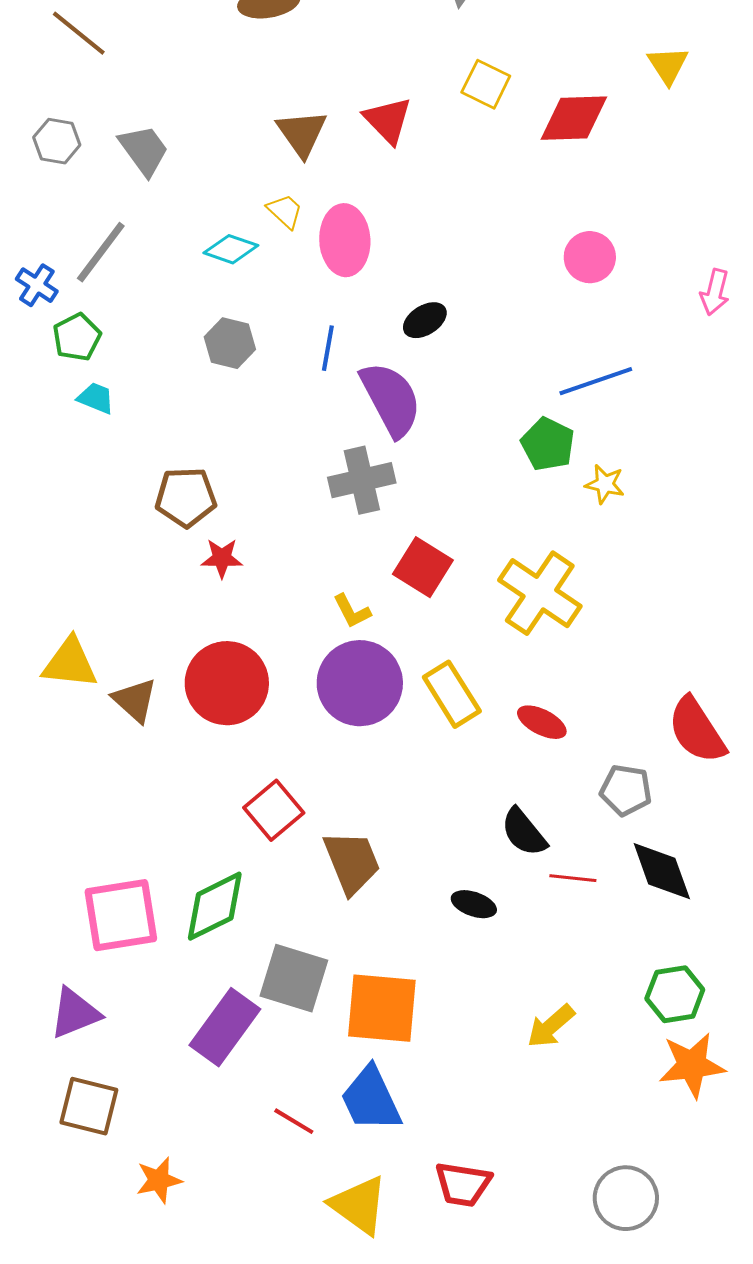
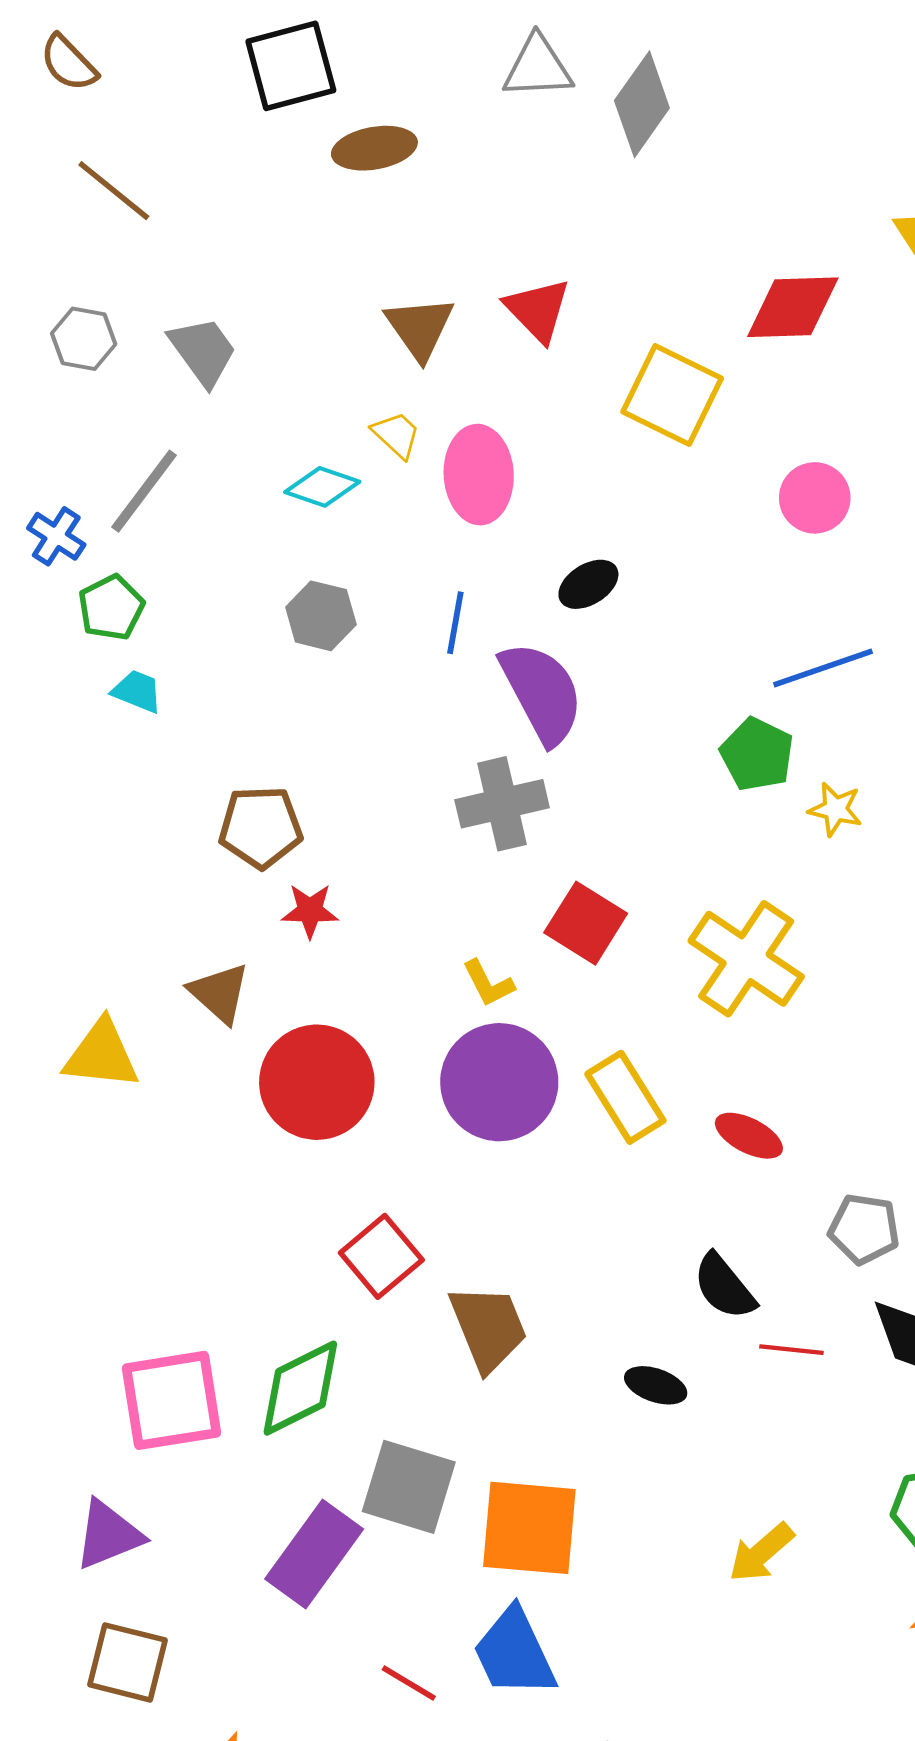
yellow square: (486, 84) -> (672, 395), moved, size x1.5
brown triangle: (135, 700) -> (219, 993), moved

